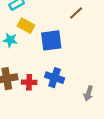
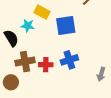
blue cross: (55, 78) -> (69, 60), turned -36

